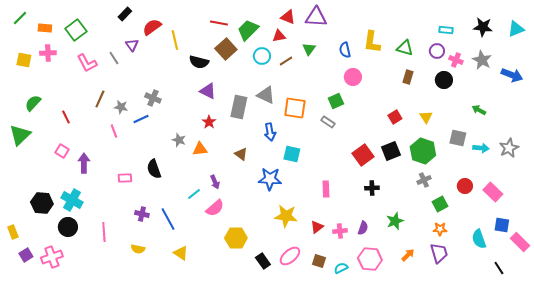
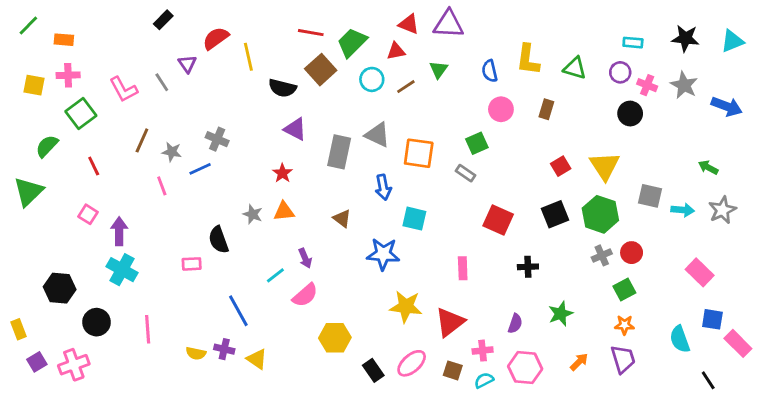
black rectangle: (125, 14) -> (163, 20), moved
green square: (76, 30) -> (81, 114), moved
brown rectangle: (408, 77) -> (546, 109), moved
green arrow: (479, 110) -> (708, 167), moved
yellow triangle: (426, 117) -> (605, 166), size x1.6
red star: (209, 122) -> (282, 173), moved
gray star: (179, 140) -> (253, 214), moved
red square: (363, 155) -> (498, 220), moved, turned -30
pink rectangle: (125, 178) -> (192, 264), moved
red circle: (465, 186) -> (632, 253), moved
cyan cross: (72, 200) -> (122, 270), moved
purple cross: (142, 214) -> (224, 349), moved
red triangle: (317, 227) -> (450, 322), size x1.6
pink cross: (340, 231) -> (483, 351), moved

